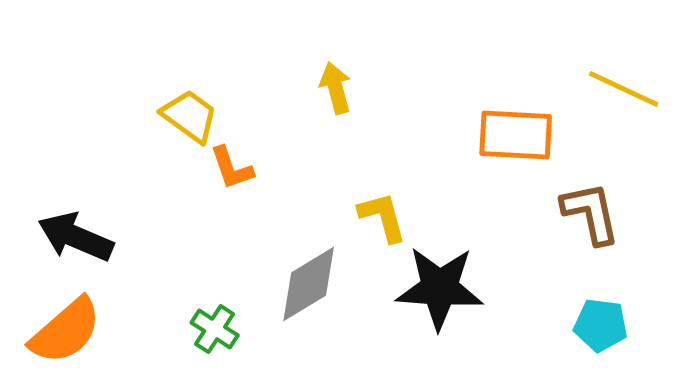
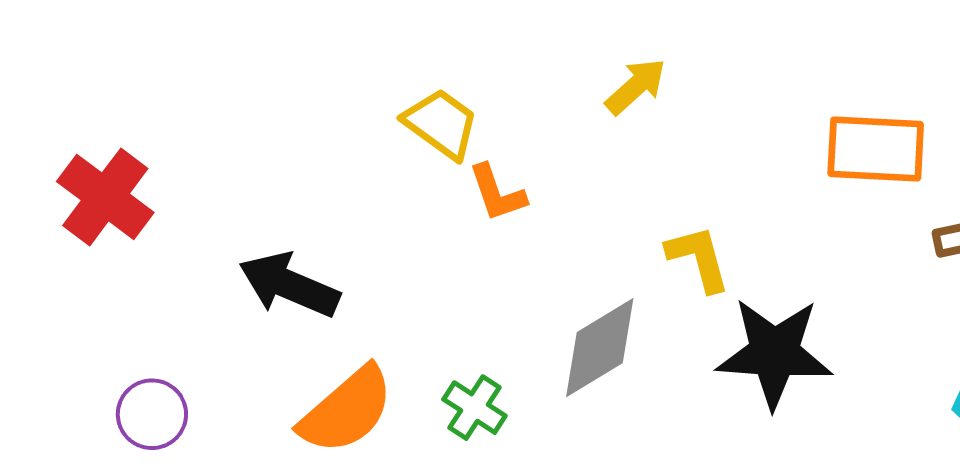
yellow arrow: (336, 88) -> (636, 86), turned 63
orange semicircle: (66, 331) -> (347, 410), moved

